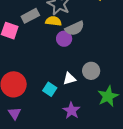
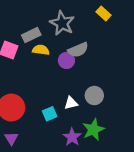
yellow semicircle: (53, 21) -> (41, 50), moved
cyan square: (50, 89) -> (50, 114), turned 32
green star: (108, 96) -> (93, 130), moved

